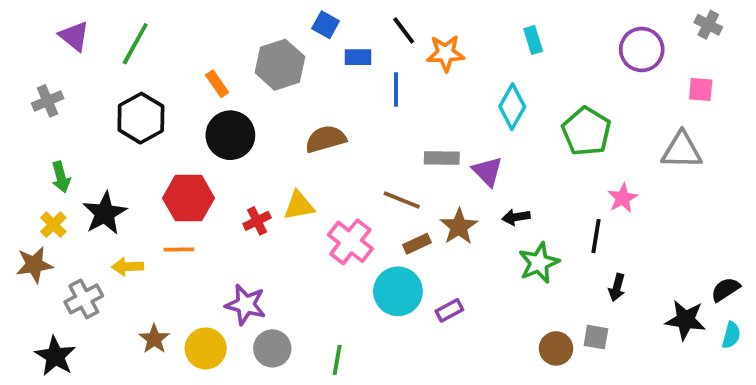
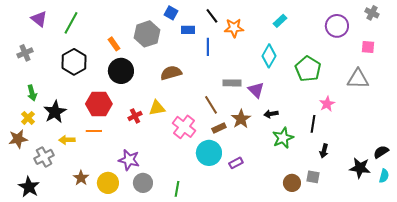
cyan rectangle: (533, 40) -> (280, 21), turned 64
brown line: (402, 200) -> (211, 105), turned 36

